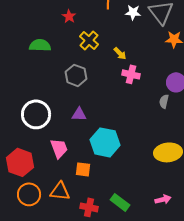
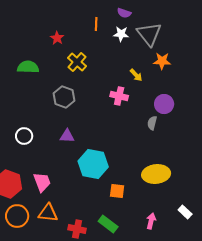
yellow arrow: (120, 53) -> (136, 75), moved
white circle: (36, 114) -> (24, 136), size x0.6
pink trapezoid: (59, 148) -> (42, 182), moved
orange square: (83, 169) -> (117, 191), moved
pink arrow: (163, 199) -> (151, 221), turned -63

